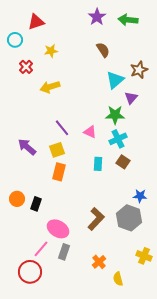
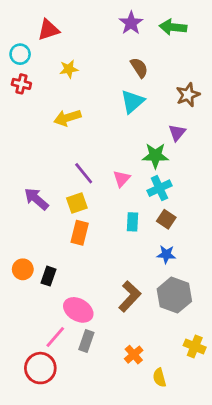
red cross: (26, 67) -> (21, 84), moved, turned -32
cyan triangle: (115, 80) -> (132, 102), moved
pink triangle: (90, 132) -> (122, 179), turned 48
blue star: (140, 196) -> (166, 254), moved

